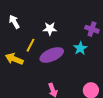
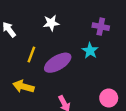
white star: (50, 29) -> (51, 23), moved
yellow arrow: (14, 59) -> (23, 87), moved

